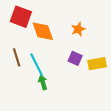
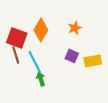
red square: (21, 17) -> (17, 38), moved
orange diamond: (43, 31) -> (41, 30), turned 50

